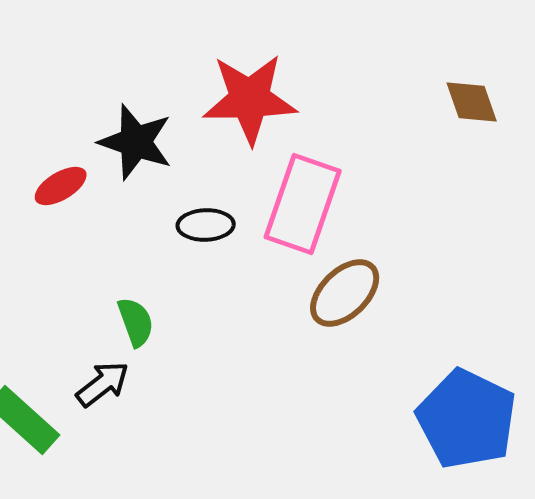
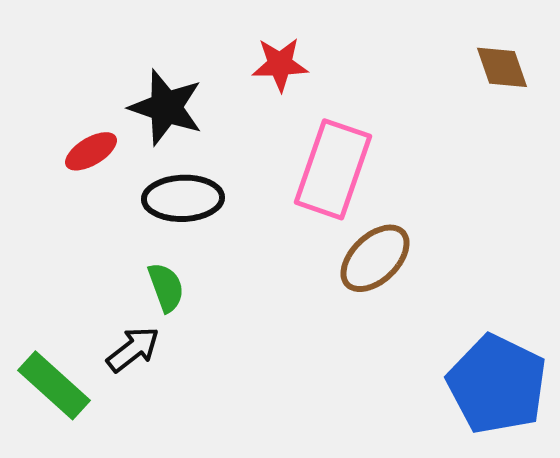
red star: (250, 99) -> (280, 64), size x0.6
black ellipse: (206, 225) -> (183, 198), moved, size x1.4

